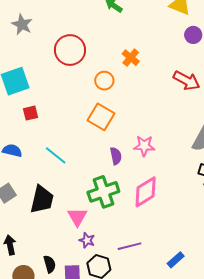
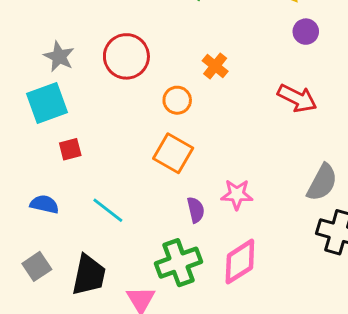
gray star: (22, 24) -> (59, 57), moved

